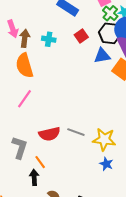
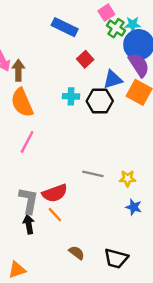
black hexagon: (110, 33) -> (100, 101), moved
cyan cross: (49, 39) -> (71, 96), moved
red semicircle: (49, 134) -> (55, 193), moved
yellow star: (104, 139) -> (128, 178), size x0.6
black arrow: (34, 177) -> (29, 224), moved

